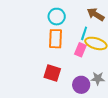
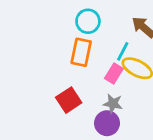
red square: (52, 73) -> (69, 100), turned 30
gray star: (98, 78) -> (113, 104), moved

